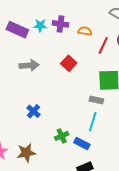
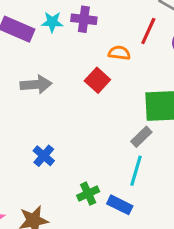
orange semicircle: (85, 31) -> (119, 53), moved
red line: (103, 45) -> (148, 31), moved
gray rectangle: (96, 100) -> (141, 137), turned -56

